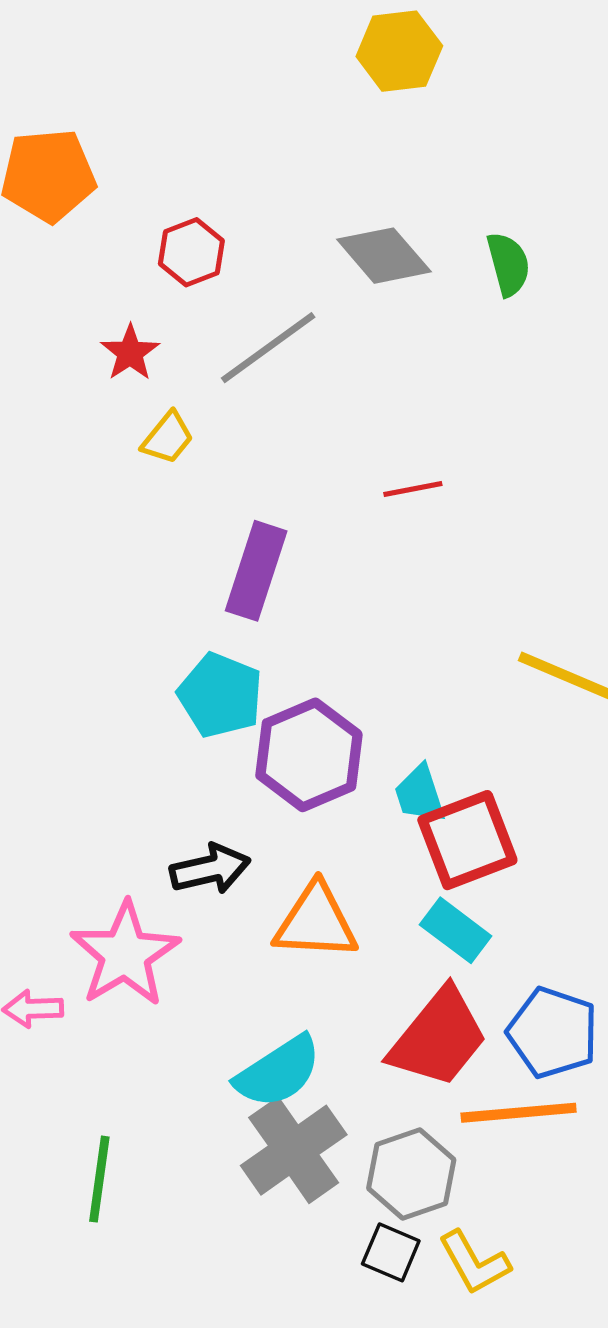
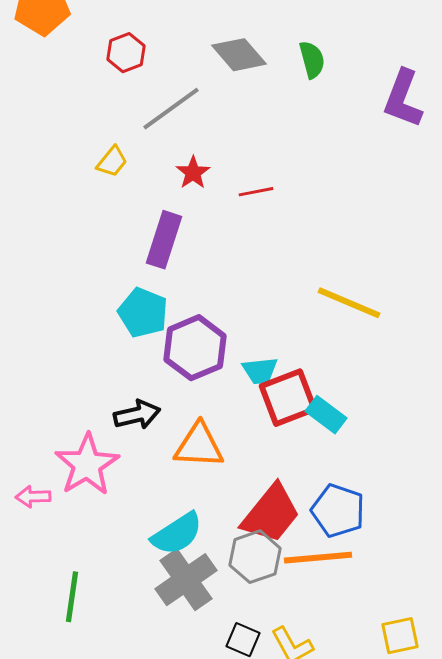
red star: (130, 353) -> (193, 173), moved
cyan trapezoid: (420, 794) -> (260, 371), turned -78
cyan rectangle: (456, 930) -> (326, 415), moved
gray hexagon: (411, 1174) -> (255, 557), moved

